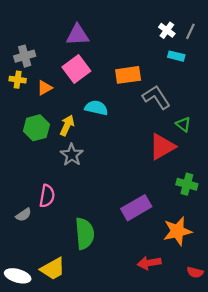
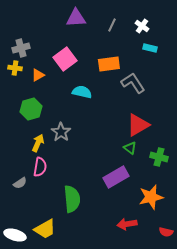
gray line: (190, 31) -> (112, 25), moved
purple triangle: (78, 35) -> (76, 18), moved
green triangle: (183, 124) -> (130, 148), moved
yellow arrow: (67, 125) -> (38, 143), moved

